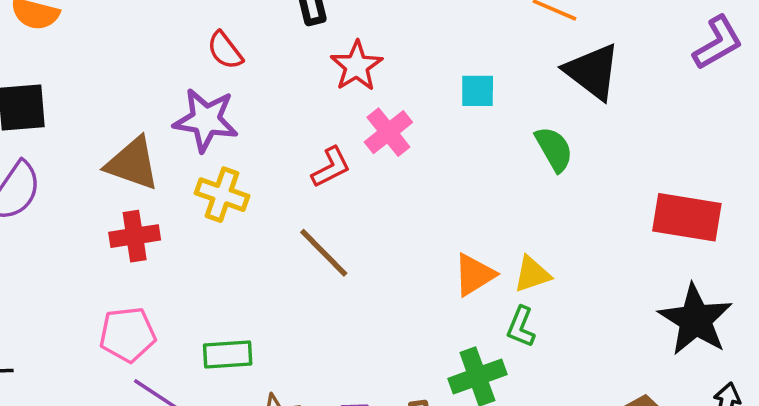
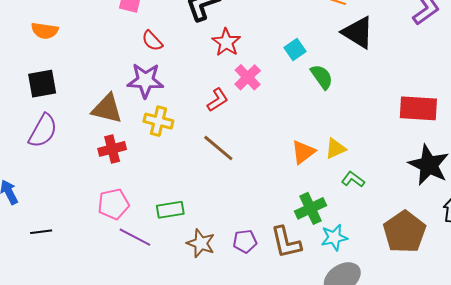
cyan square: (478, 91) -> (295, 49), turned -30
green semicircle: (554, 149) -> (322, 77), moved
green L-shape: (521, 327) -> (353, 179), moved, turned 110

